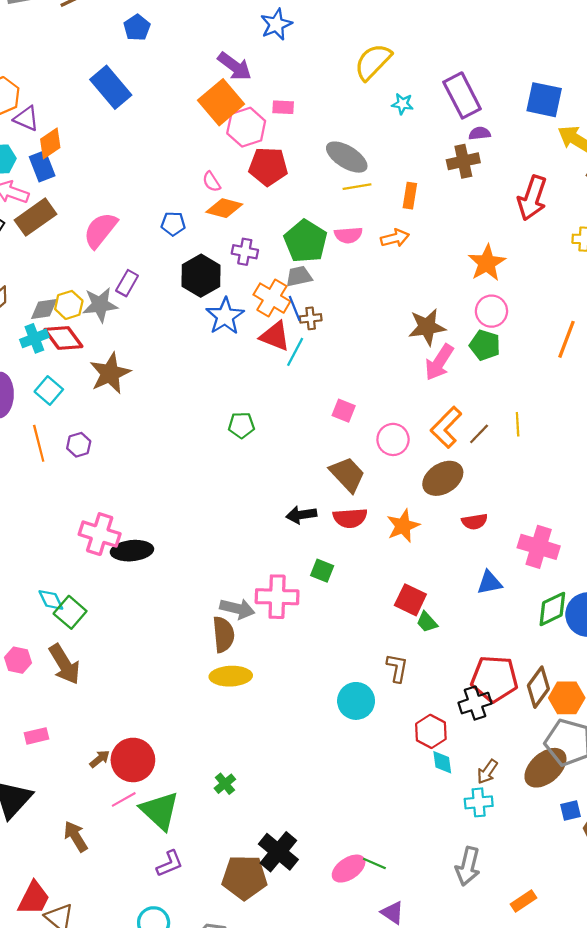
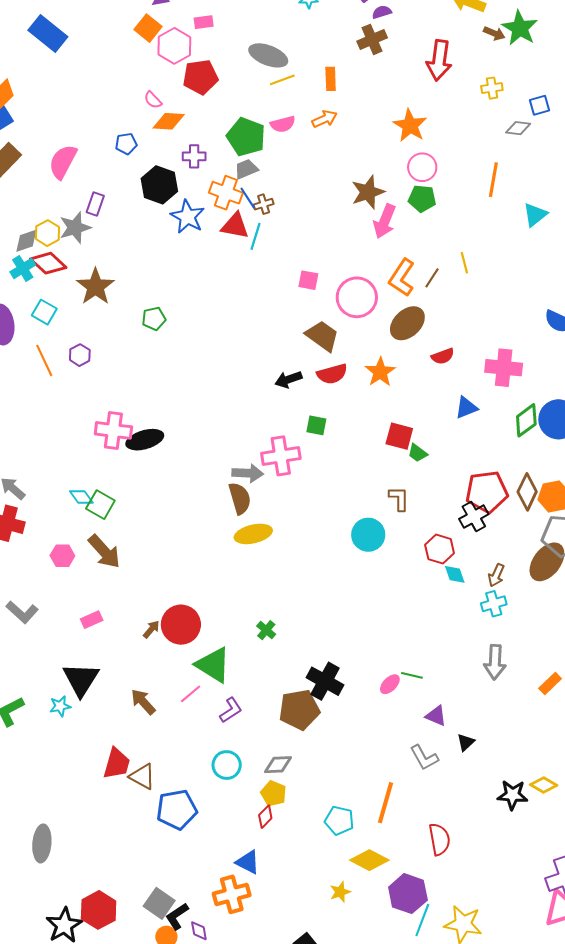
orange square: (221, 102) -> (148, 28), size x0.7
green pentagon: (241, 425) -> (154, 319), moved
pink circle: (393, 439) -> (357, 297), size x1.4
pink line: (124, 799) -> (191, 694), moved
pink ellipse: (349, 869) -> (390, 684), size x0.7

